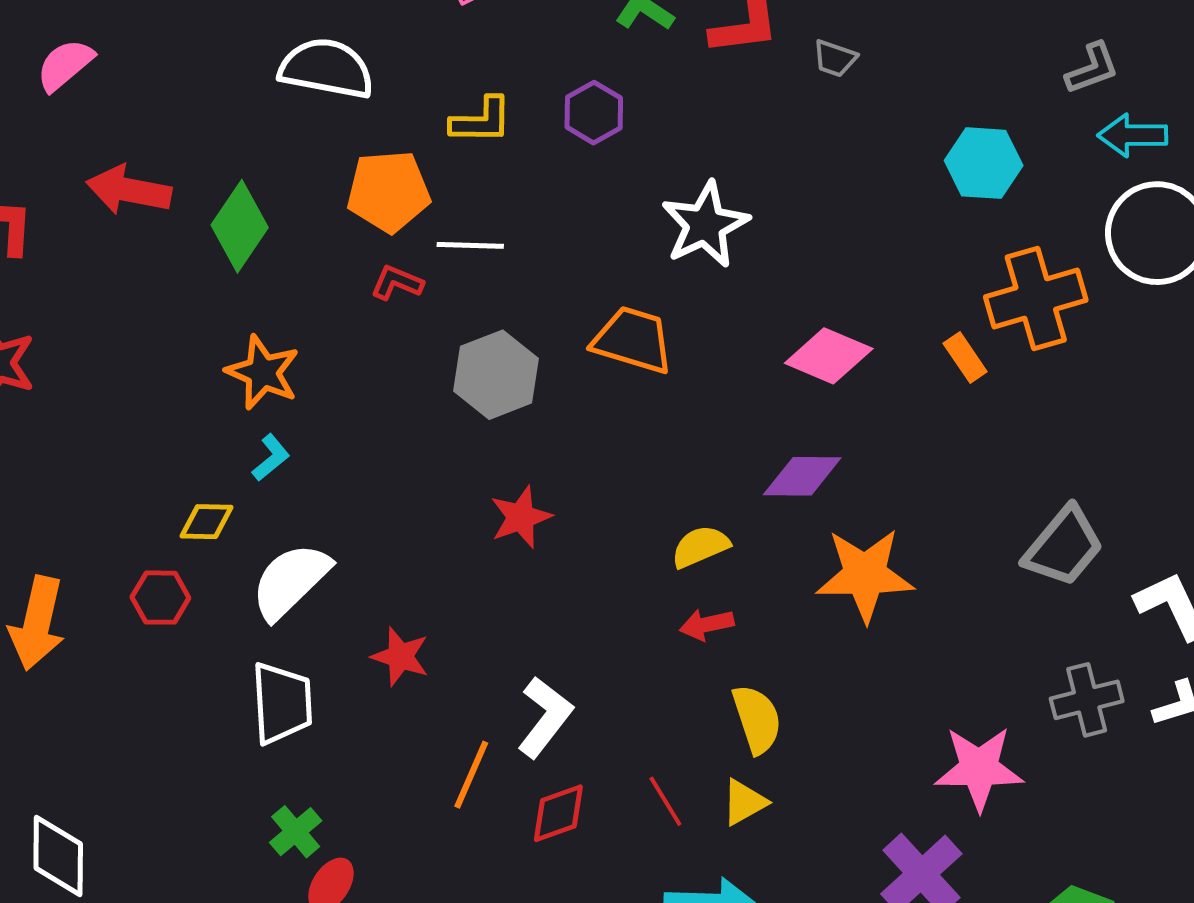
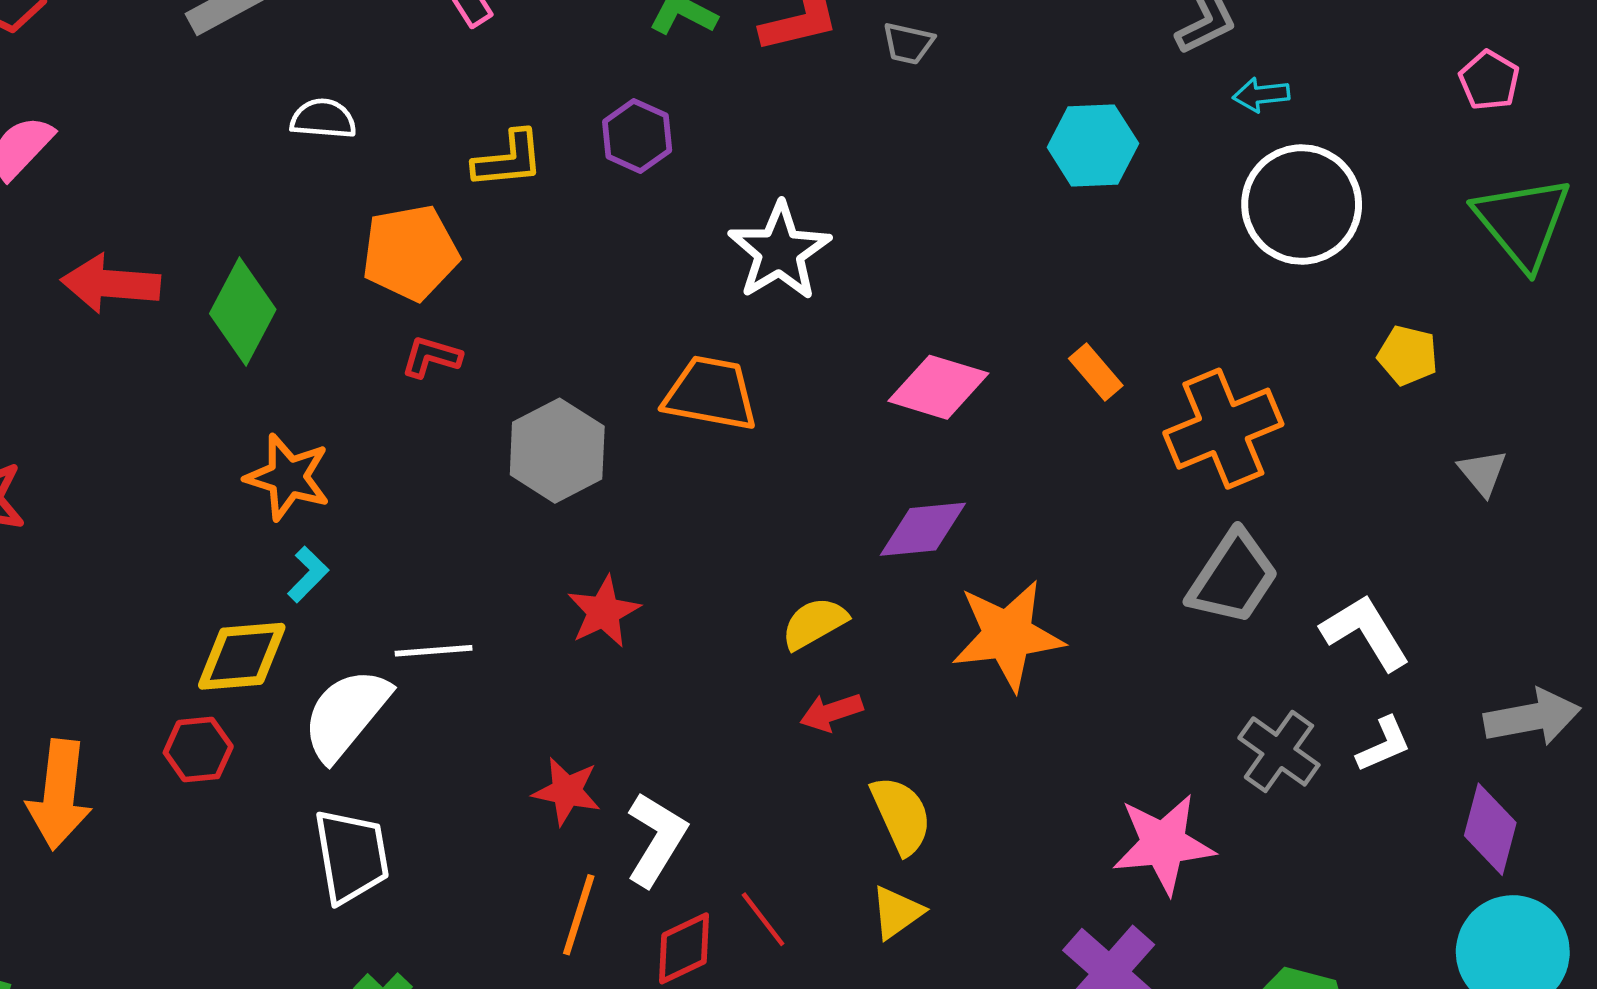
white semicircle: (326, 69) -> (323, 119), size x0.6
cyan arrow: (1133, 135) -> (1261, 95), size x0.7
white line: (470, 245) -> (434, 651), moved
orange cross: (1036, 298) -> (1223, 429), moved
yellow diamond: (206, 522) -> (242, 656), size x1.5
red star: (400, 656) -> (567, 791), moved
gray cross: (1087, 700) -> (1279, 751), turned -34
red line: (665, 801) -> (763, 919), moved

